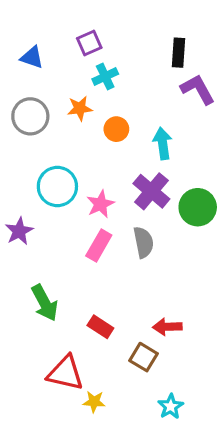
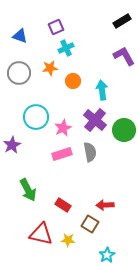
black rectangle: (179, 53) -> (122, 21), moved, turned 54
pink rectangle: (99, 245) -> (62, 154), turned 42
yellow star: (94, 402) -> (68, 240), moved

